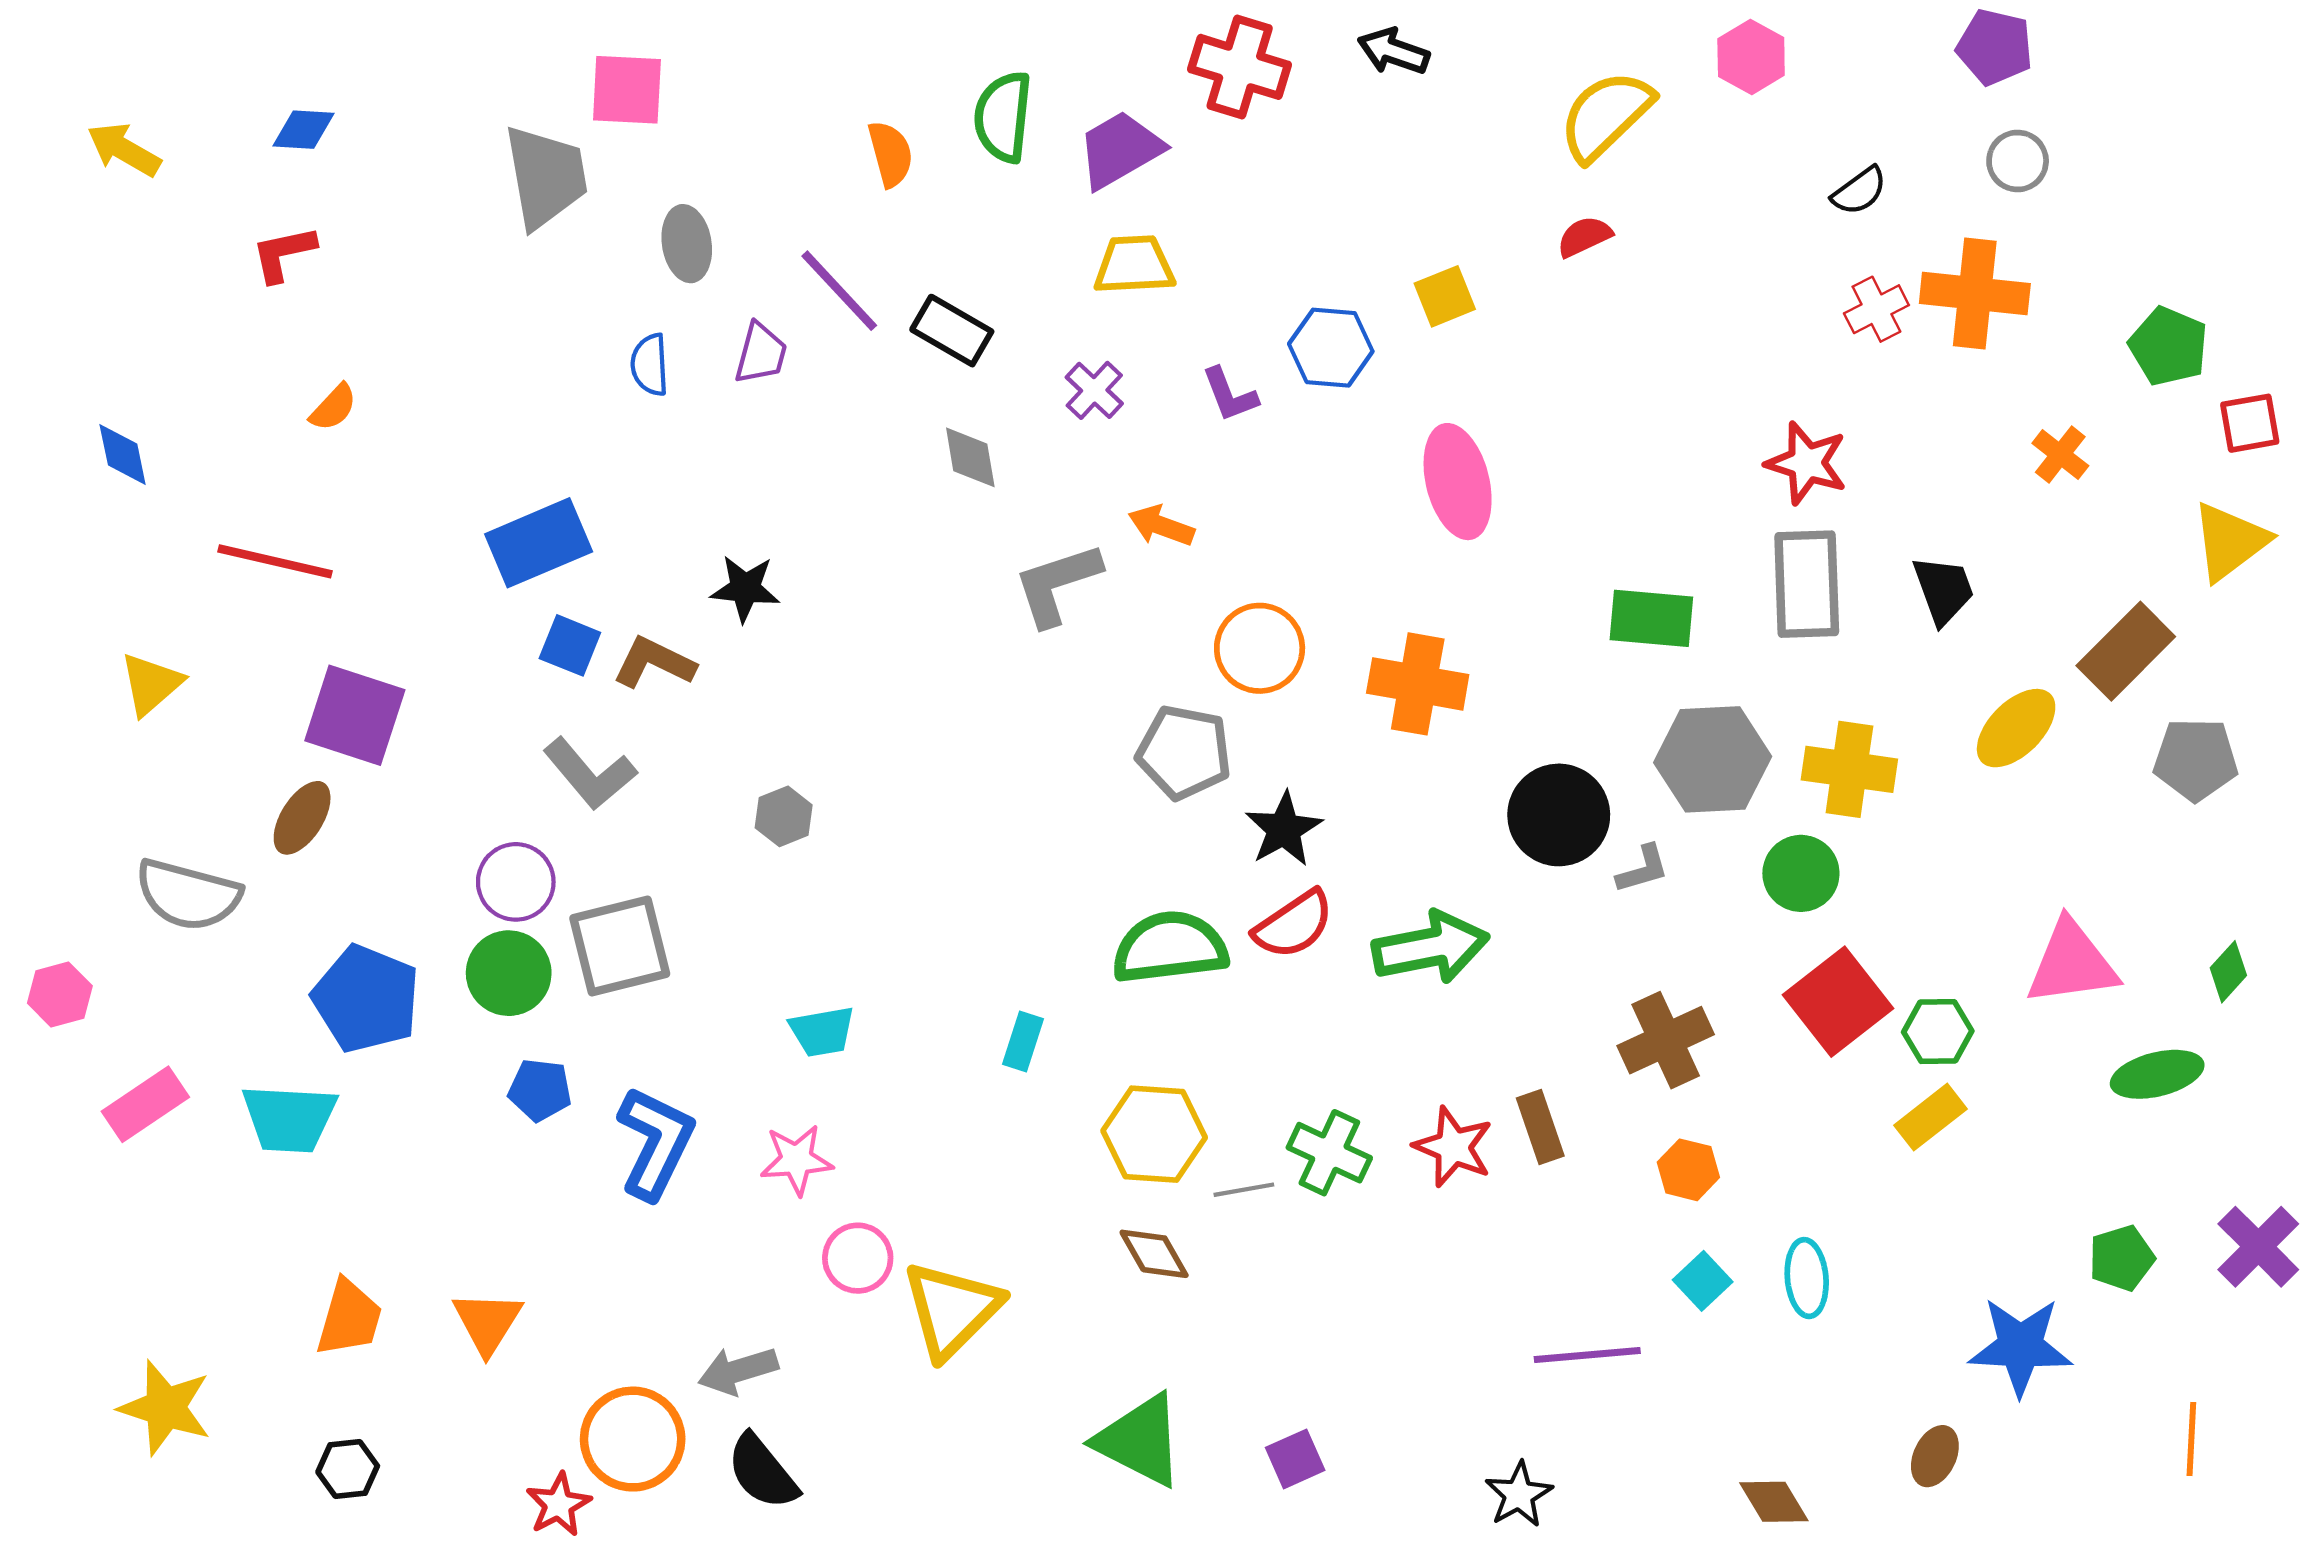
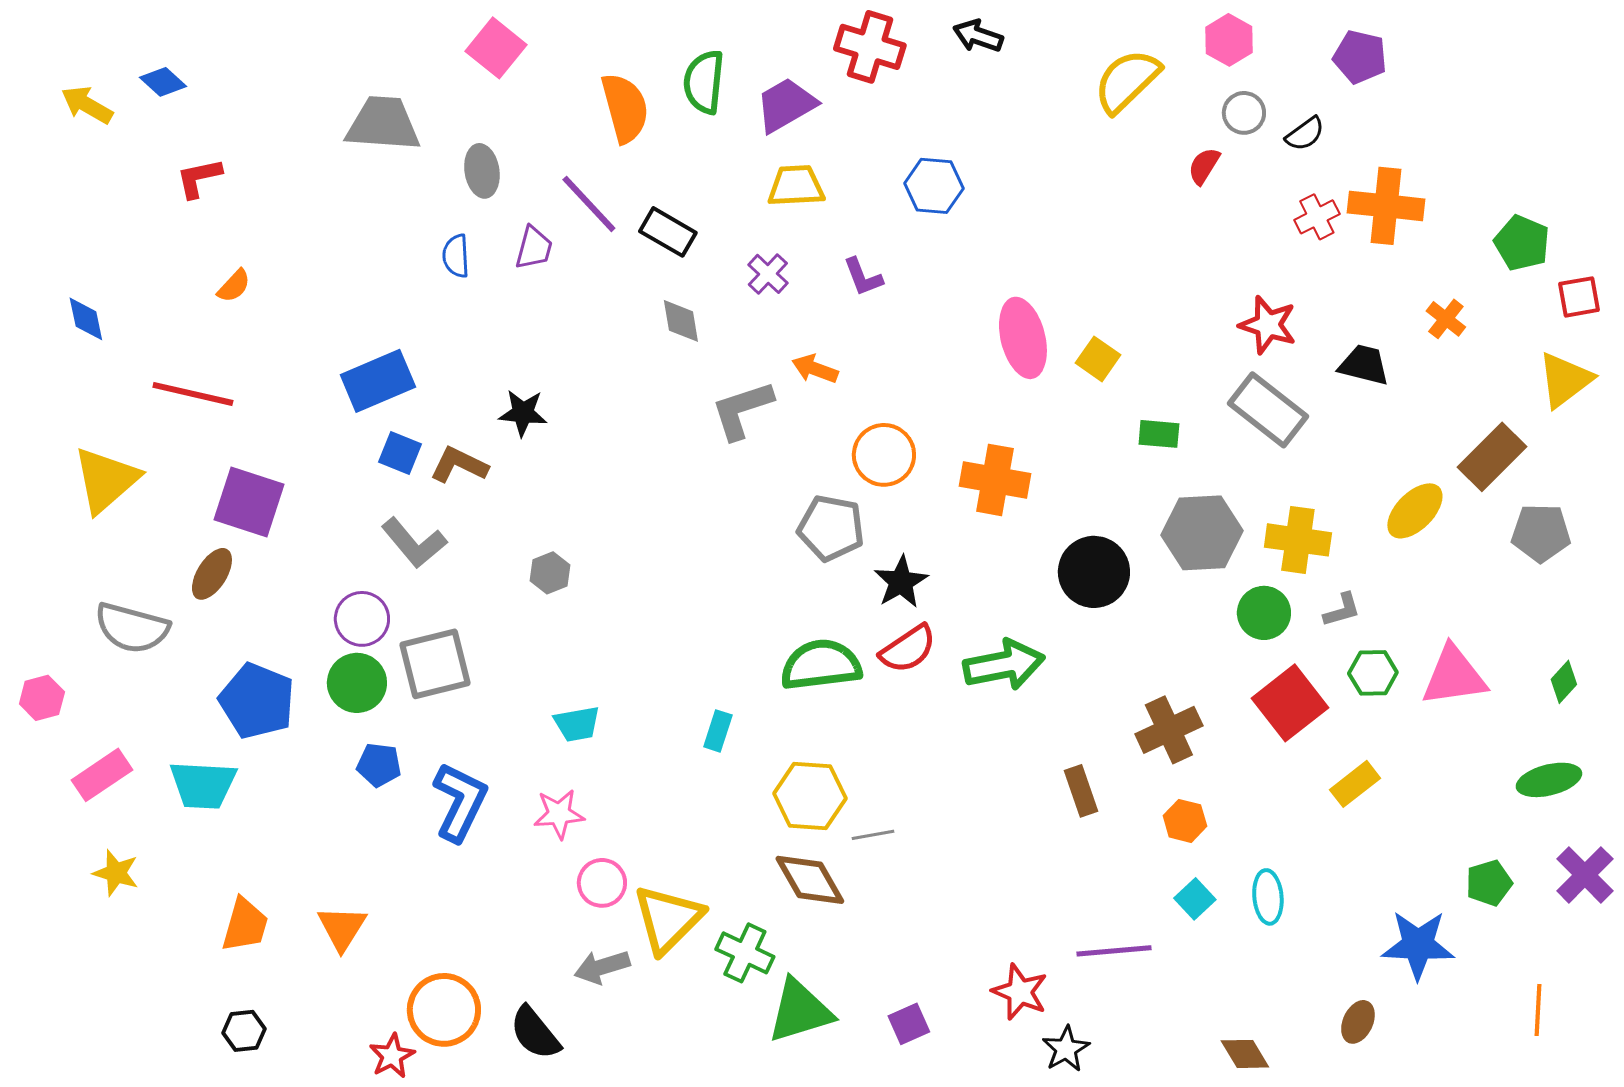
purple pentagon: (1995, 47) -> (1360, 57), moved
pink square: (627, 90) -> (496, 48), moved, turned 36
blue diamond: (303, 130) -> (163, 82), moved, turned 39
orange semicircle: (891, 154) -> (625, 108), size x1.5
gray circle: (2018, 161) -> (1244, 113), moved
gray trapezoid: (546, 177) -> (383, 124), turned -76
red semicircle: (1584, 237) -> (1204, 166), moved, turned -33
yellow square: (1445, 296) -> (1098, 359), moved, turned -33
blue hexagon: (1331, 348) -> (934, 186), moved
gray rectangle: (1807, 584) -> (1268, 410), turned -50
black trapezoid: (1943, 590) -> (1364, 365), moved, turned -56
green rectangle: (1651, 618) -> (1159, 434), size x0.7
yellow triangle: (151, 684) -> (106, 480), size x1.5
gray L-shape: (1643, 869) -> (1342, 610), moved
green hexagon: (1938, 1032) -> (1373, 673), moved
green ellipse: (2157, 1074) -> (1549, 780), moved
red star: (1453, 1147) -> (1020, 992), moved
green cross: (1329, 1153) -> (745, 953), moved
brown diamond: (1154, 1254) -> (810, 880), size x1.4
gray arrow: (738, 1371) -> (602, 967), moved
yellow star: (165, 1408) -> (116, 873), moved, size x0.7
green triangle: (1140, 1440) -> (800, 1011), turned -44

